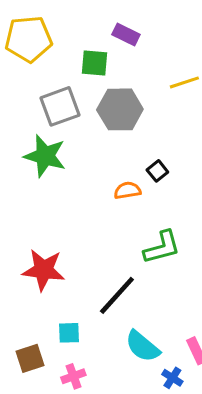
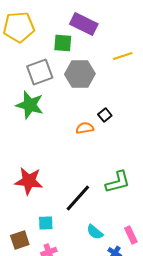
purple rectangle: (126, 34) -> (84, 24), size x1.5
green L-shape: (162, 247) -> (118, 182), moved
cyan semicircle: (142, 346) -> (95, 232), size x0.7

